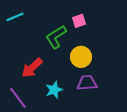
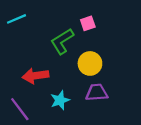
red arrow: (32, 68) -> (35, 76), turned 35

